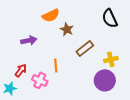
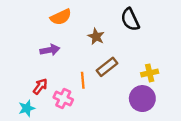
orange semicircle: (51, 15) -> (61, 17), moved
black semicircle: (110, 18) -> (130, 19), moved
brown rectangle: (85, 48) -> (107, 67), moved

